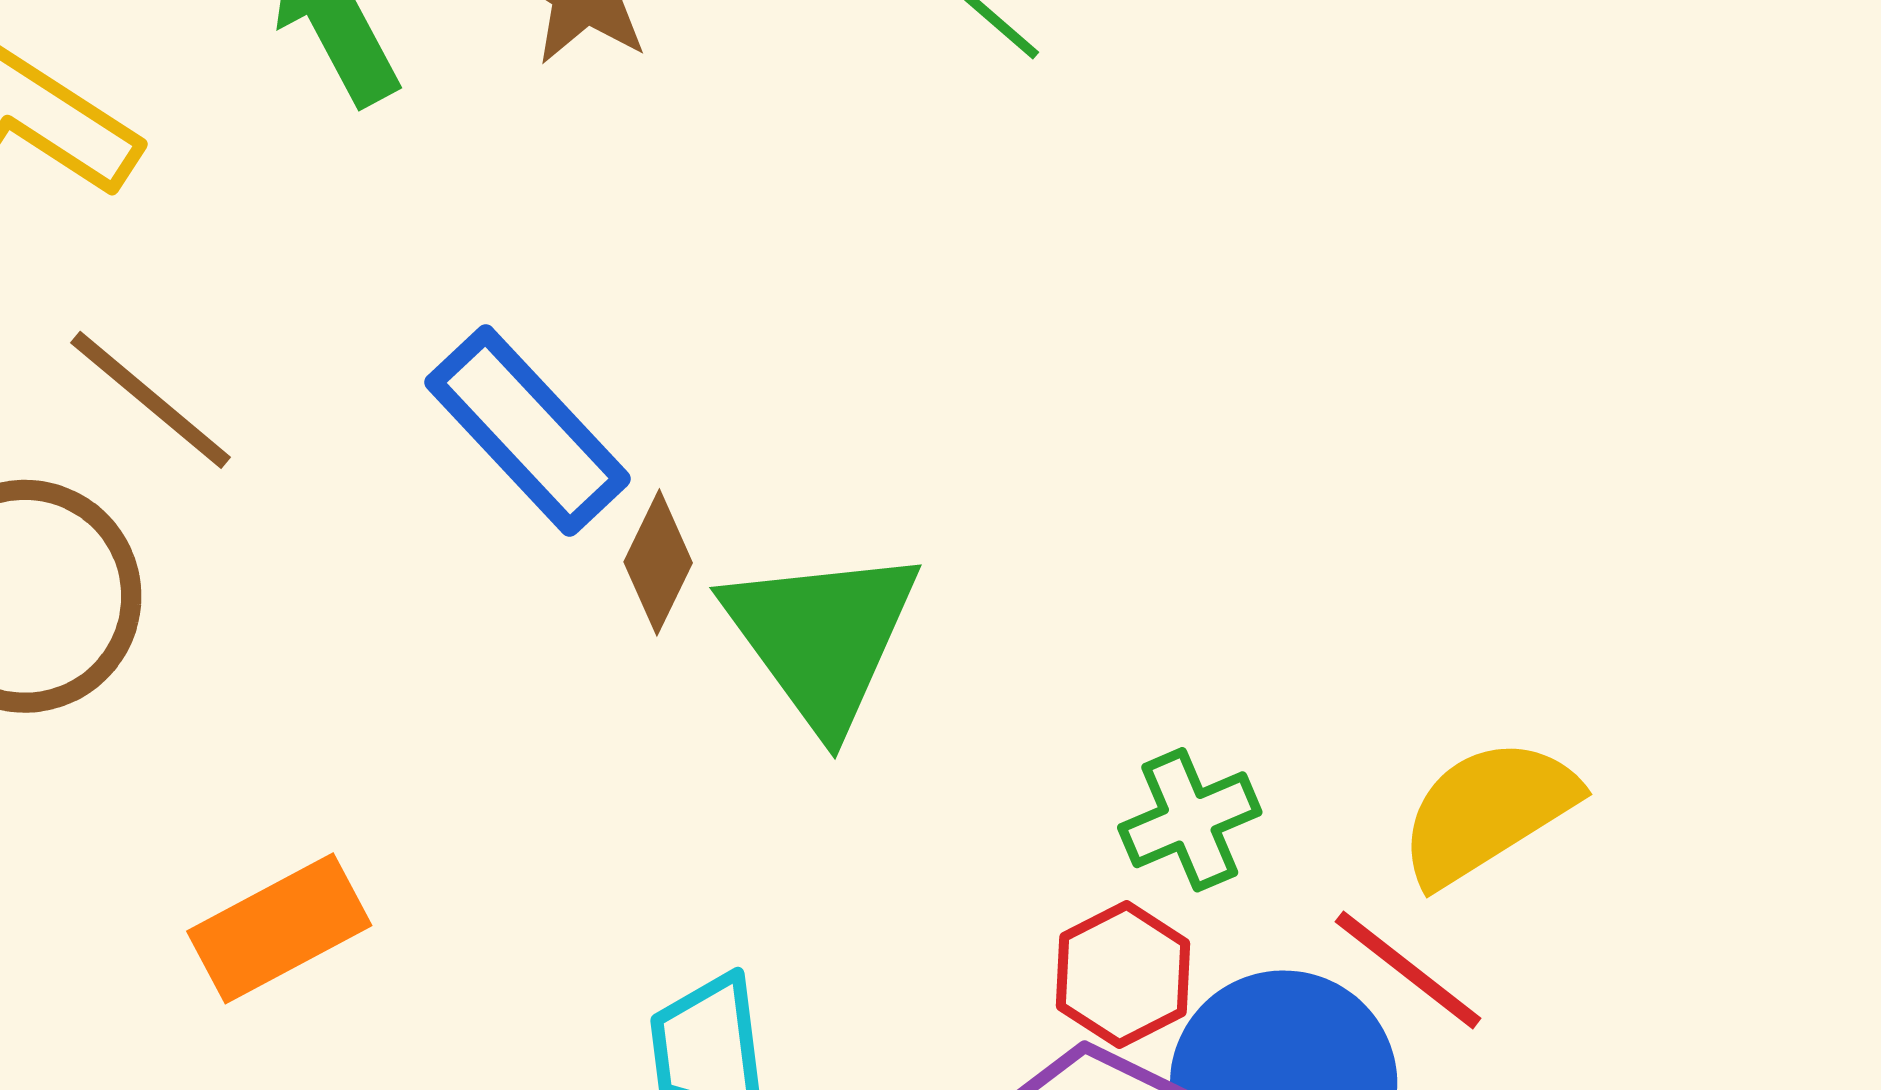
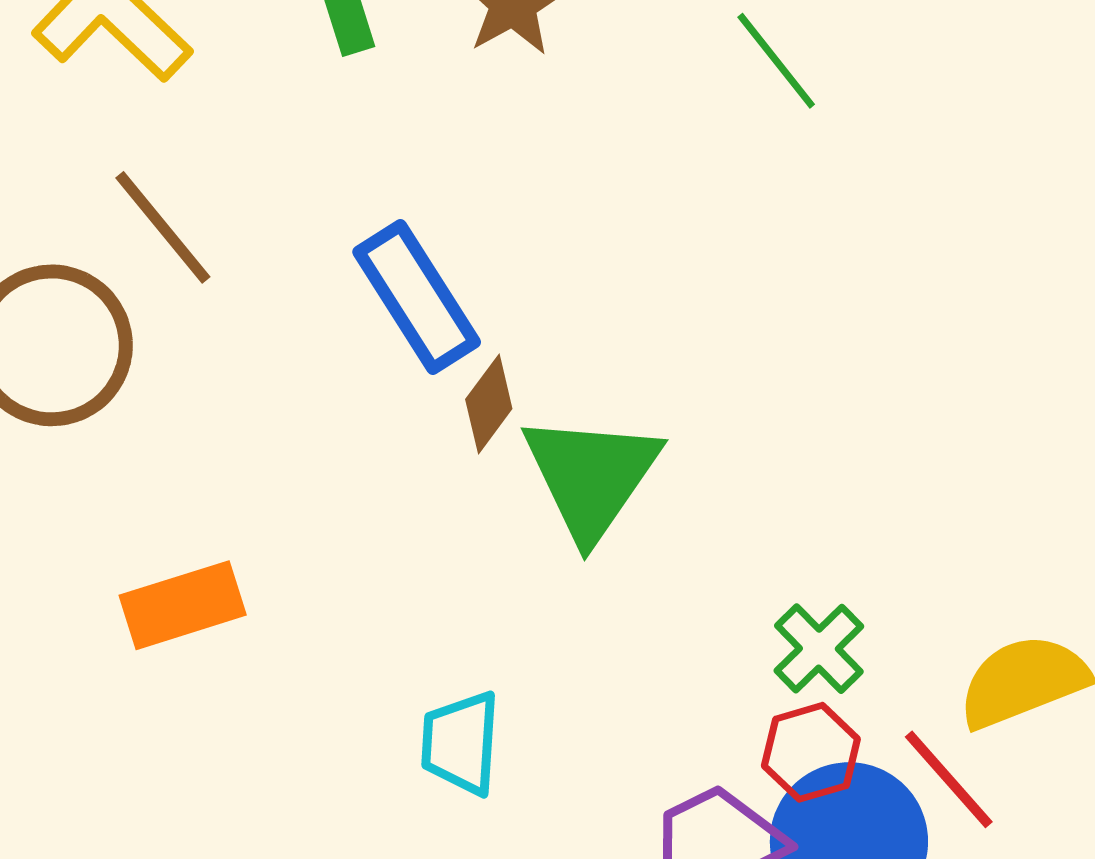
green cross: (1190, 820) -> (819, 649), turned -32
red hexagon: (1123, 975) -> (811, 752), moved

